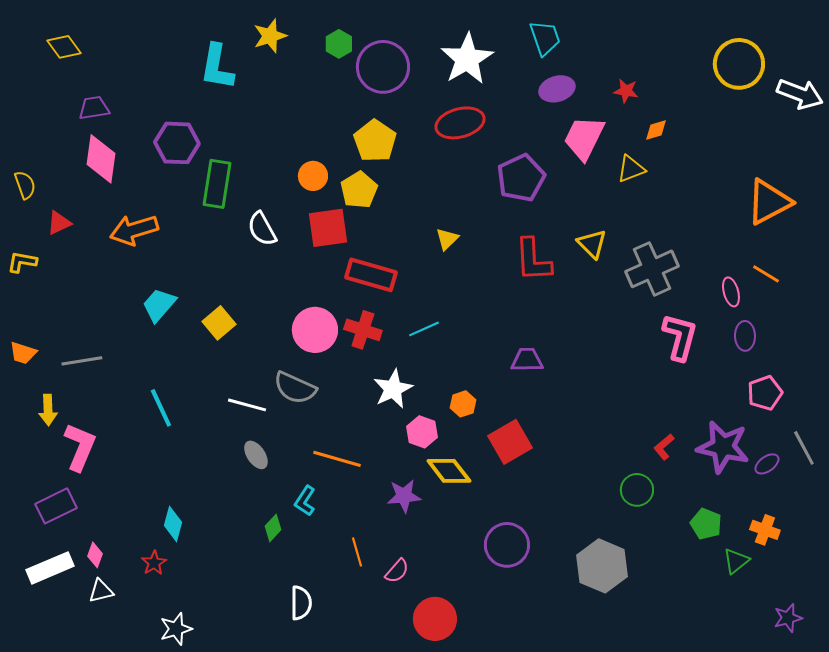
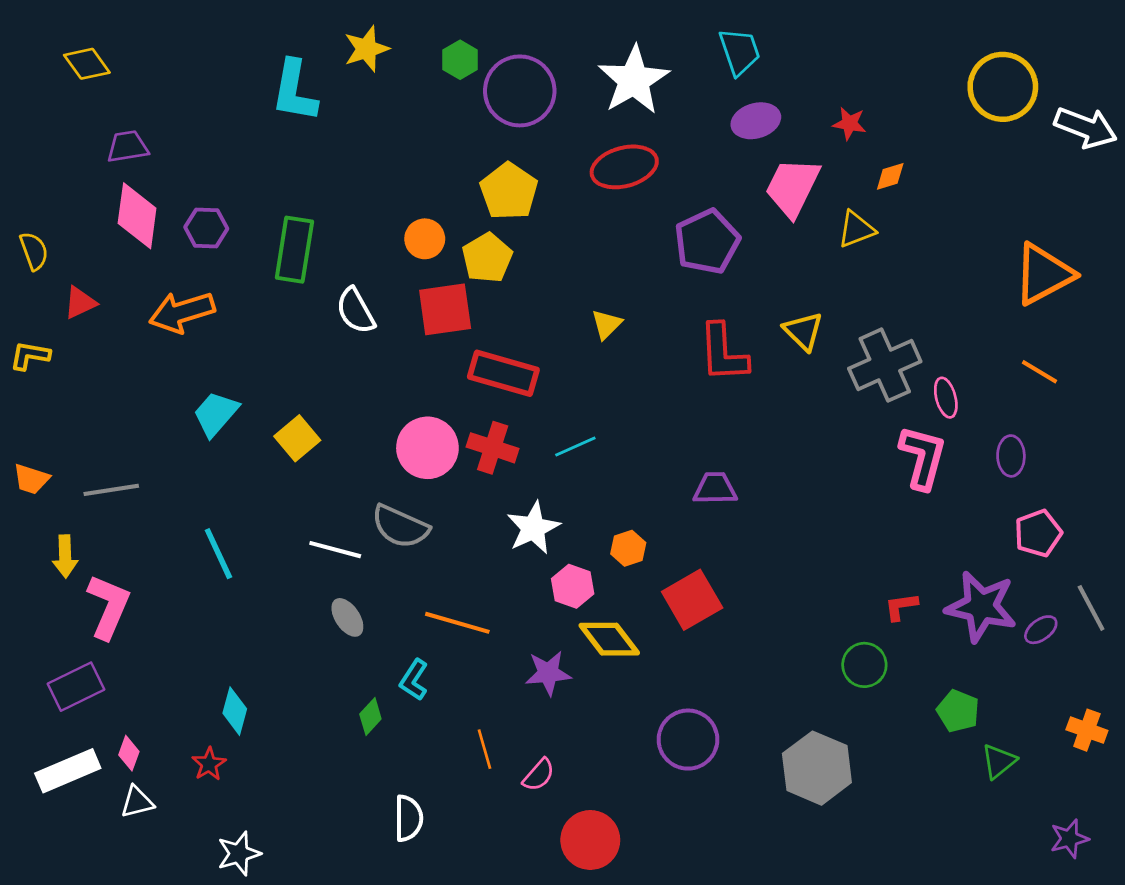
purple hexagon: (177, 143) -> (206, 228), moved, size x0.7
pink ellipse: (731, 292) -> (946, 398), moved
red L-shape: (664, 447) -> (901, 607), turned 32
orange cross: (765, 530) -> (1087, 730), moved

